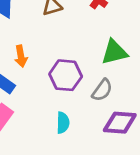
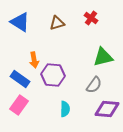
purple hexagon: (66, 75) -> (53, 75), moved

